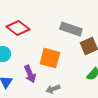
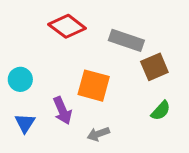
red diamond: (18, 28) -> (67, 26), moved

